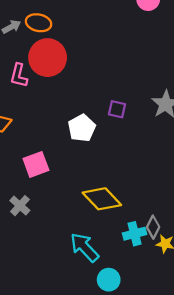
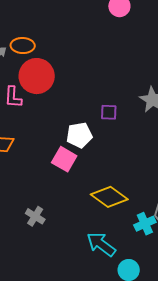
white pentagon: (82, 128) -> (79, 135), turned 30
pink square: (36, 164) -> (64, 159), moved, turned -30

